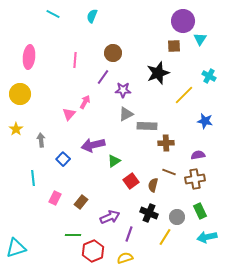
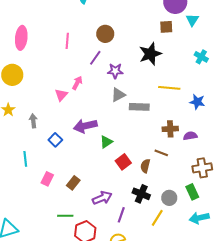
yellow line: (184, 95) -> (169, 88), moved, turned 50
brown cross: (166, 143) -> (170, 129), moved
brown cross: (195, 179) -> (202, 168), moved

